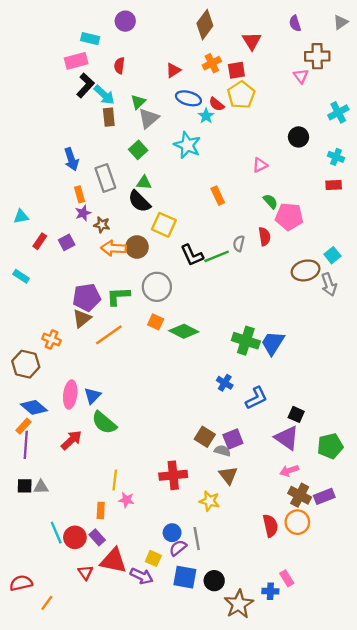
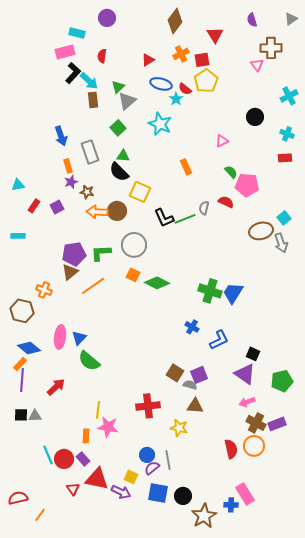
red semicircle: (265, 236) -> (226, 202), turned -56
cyan rectangle: (21, 276) -> (18, 236), turned -32
red arrow: (71, 440) -> (56, 387), moved
brown triangle: (228, 475) -> (195, 406), turned -48
pink star: (126, 500) -> (108, 427), size x1.5
pink rectangle: (287, 578) -> (245, 494), size x1.5

